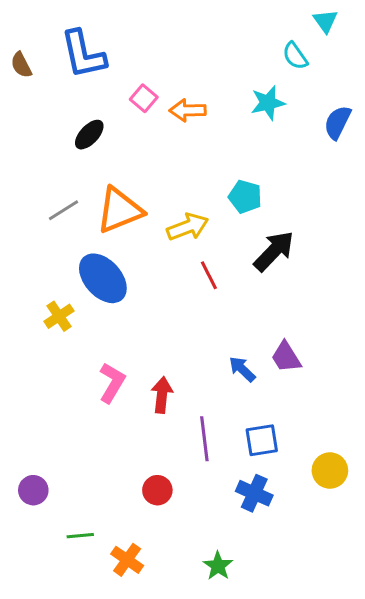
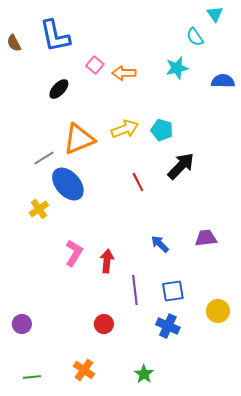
blue semicircle: (337, 122) -> (223, 81), turned 65
gray line: (64, 210) -> (44, 158), moved
yellow arrow: (188, 227) -> (125, 129), moved
purple trapezoid: (286, 357) -> (206, 238), moved, turned 115
green line: (80, 536) -> (32, 377), moved

